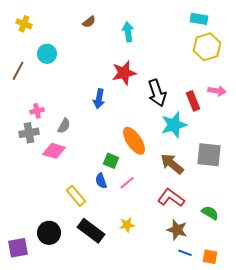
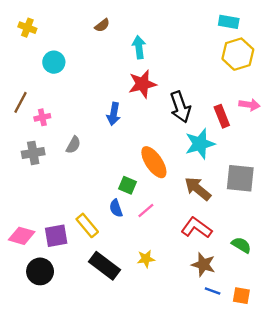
cyan arrow: (128, 32) -> (139, 47), moved
brown line: (18, 71) -> (20, 102), moved
pink cross: (37, 111) -> (42, 117), moved
pink diamond: (54, 151) -> (22, 236), moved
black circle: (49, 233) -> (40, 271), moved
purple square: (18, 248) -> (56, 236), moved

